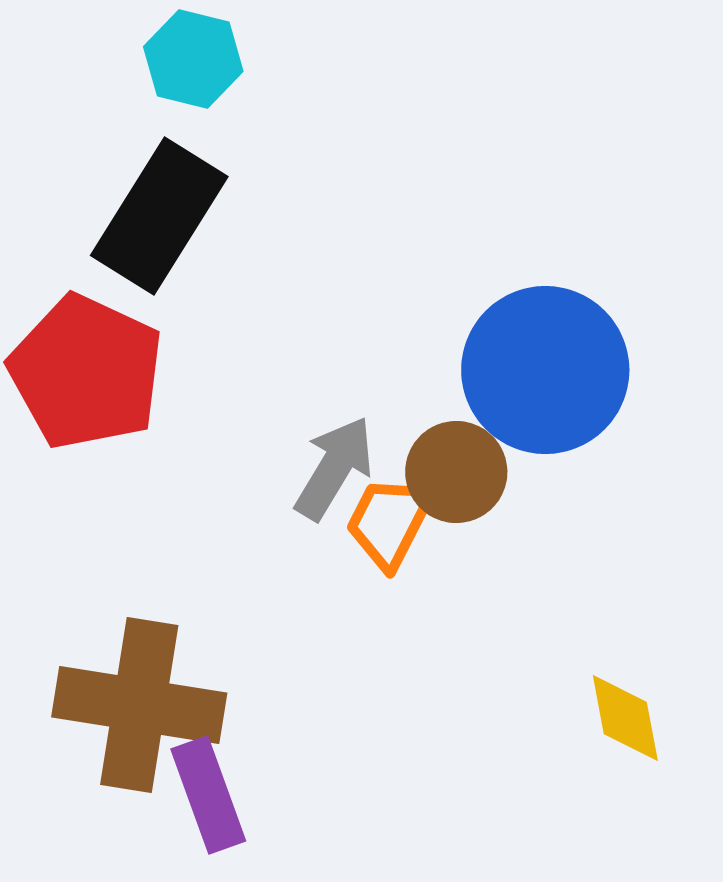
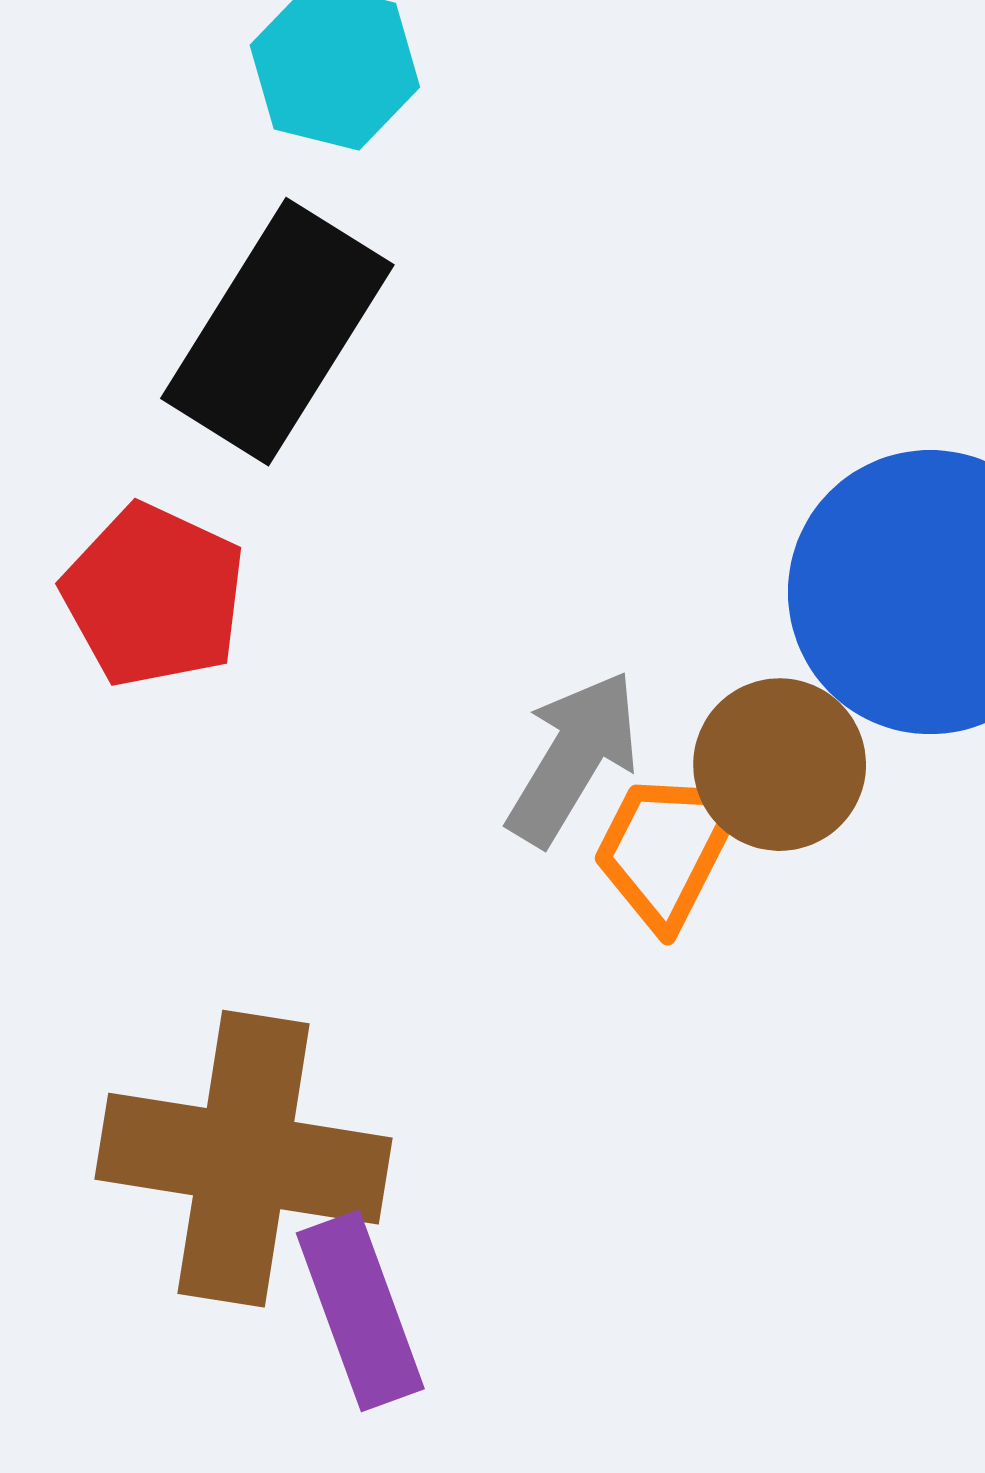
red pentagon: (86, 372) -> (154, 595), size x0.7

